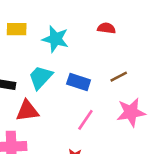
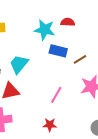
cyan star: (55, 39) -> (45, 30), moved
blue rectangle: (79, 82) -> (58, 51), moved

